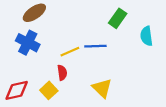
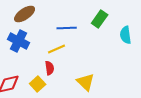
blue line: (95, 46) -> (67, 28), moved

